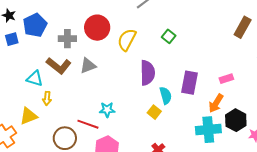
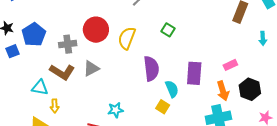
orange arrow: (216, 103) -> (223, 91), turned -42
black hexagon: (236, 120) -> (250, 89), moved

